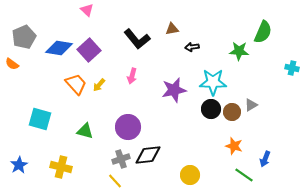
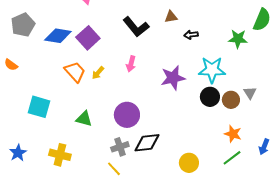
orange semicircle: (12, 64) -> (11, 65), moved
gray triangle: (251, 105) -> (250, 93), turned -32
green line: (244, 175) -> (232, 158), moved, turned -72

